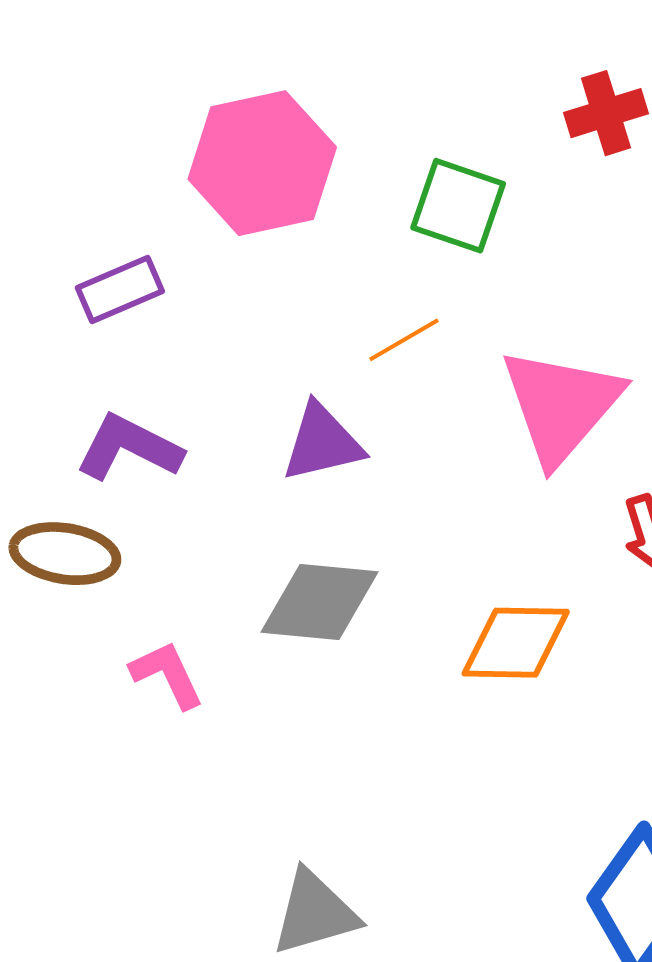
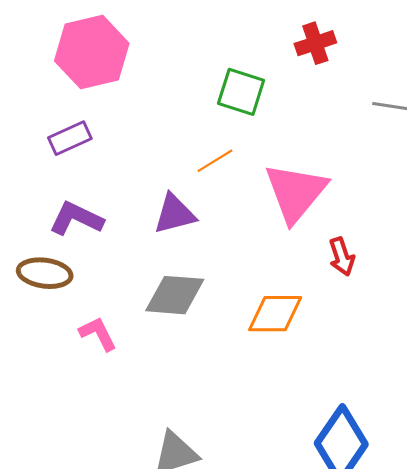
pink hexagon: (262, 163) -> (92, 52), moved

